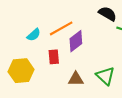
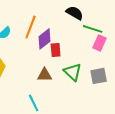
orange line: (61, 28) -> (31, 27), turned -40
red rectangle: (54, 57) -> (56, 50), moved

